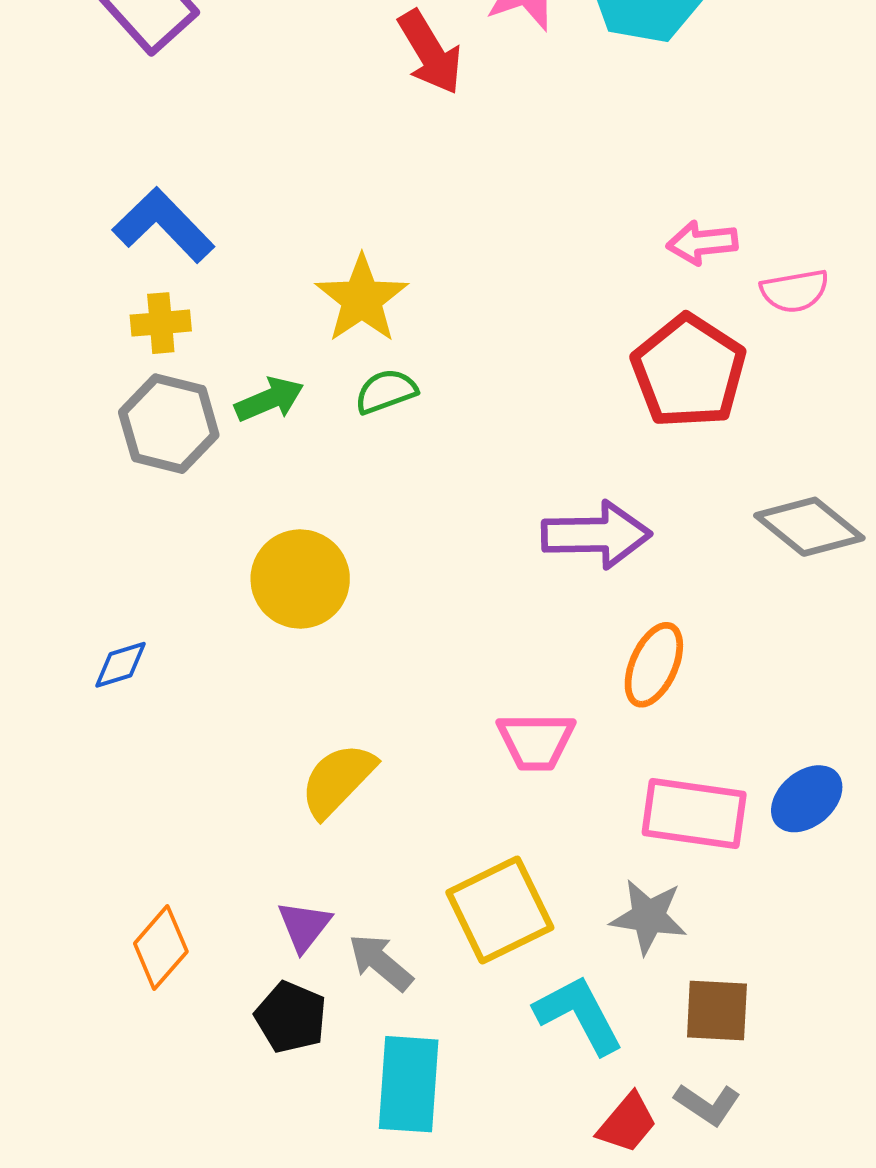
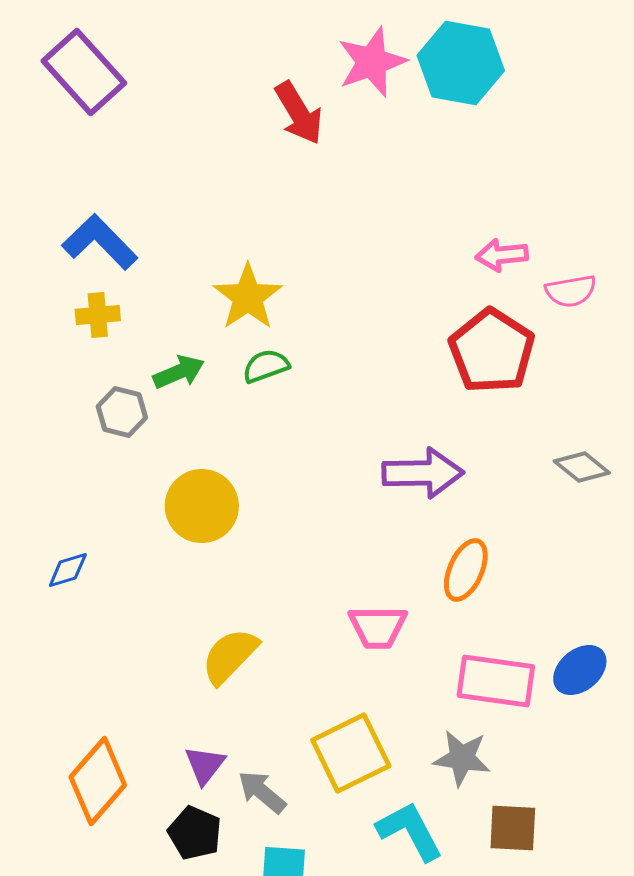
gray hexagon: (169, 424) -> (122, 412), moved, size x0.7
gray diamond: (809, 527) -> (582, 467), size x0.7
orange diamond: (161, 948) -> (98, 781), size x1.4

